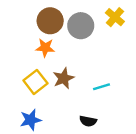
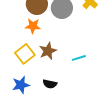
black semicircle: (88, 121) -> (50, 84), moved

